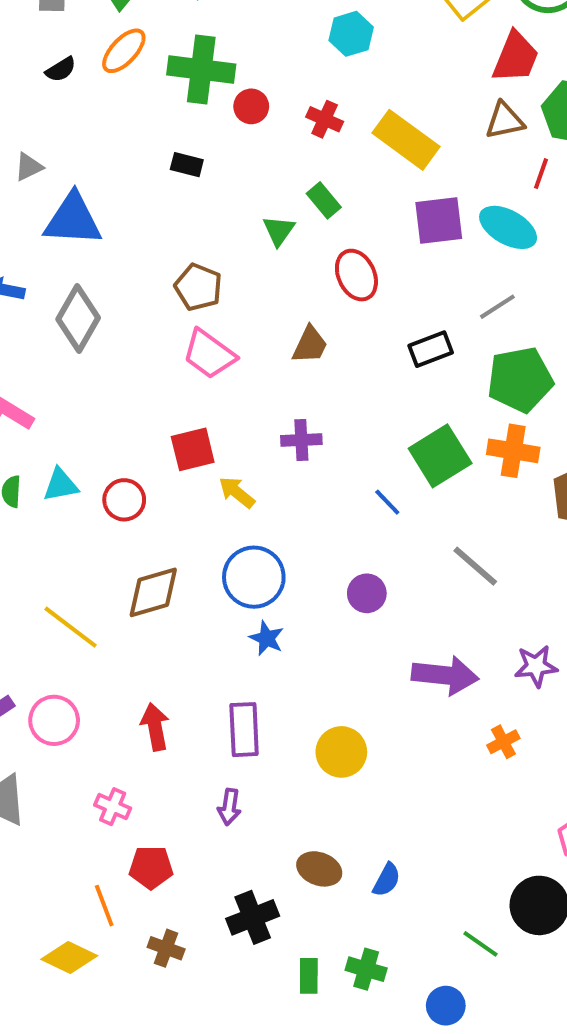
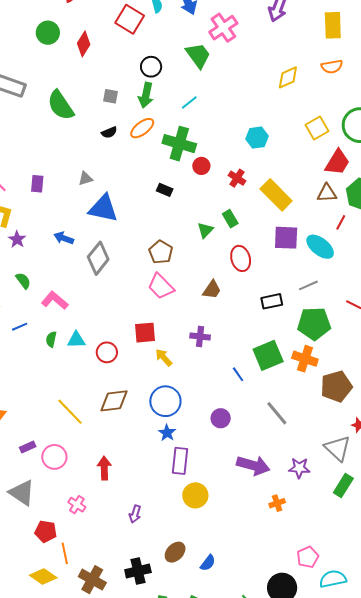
purple rectangle: (244, 730) -> (180, 461), moved
red pentagon: (151, 867) -> (46, 531), moved
brown ellipse: (319, 869) -> (175, 552), turned -75
brown cross: (166, 948) -> (92, 580), size x1.5

